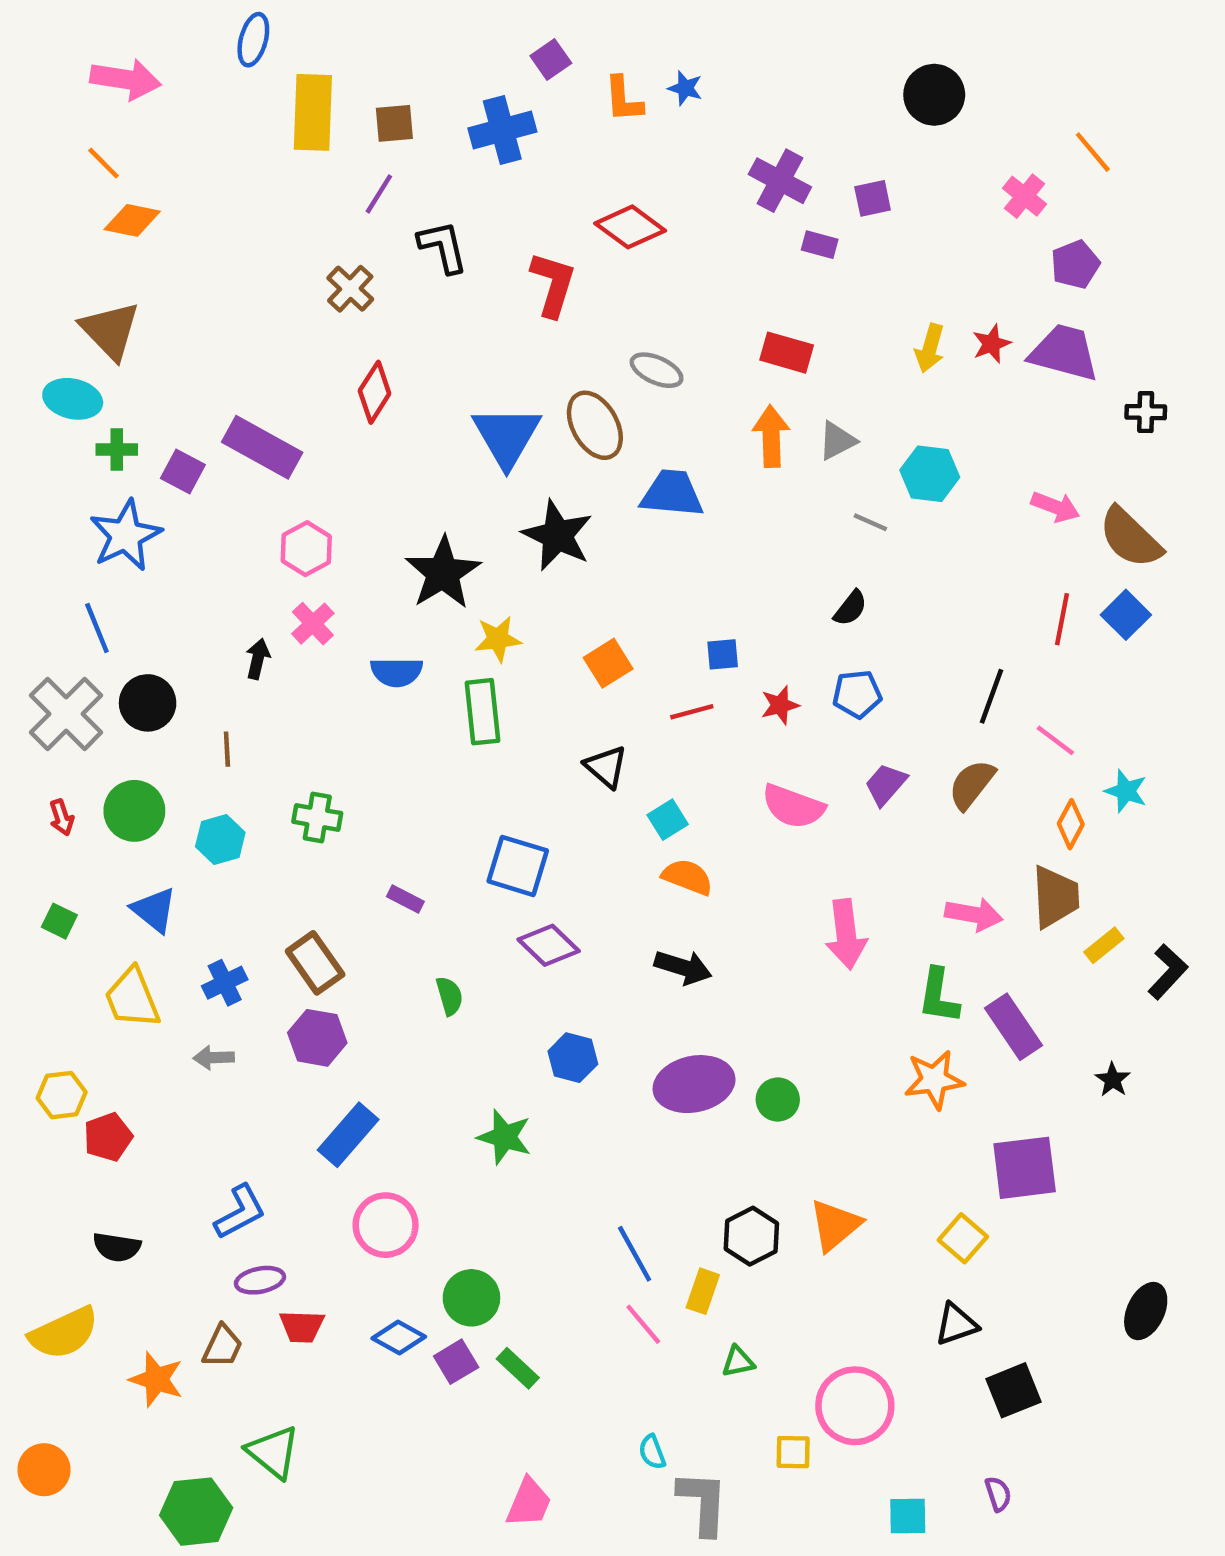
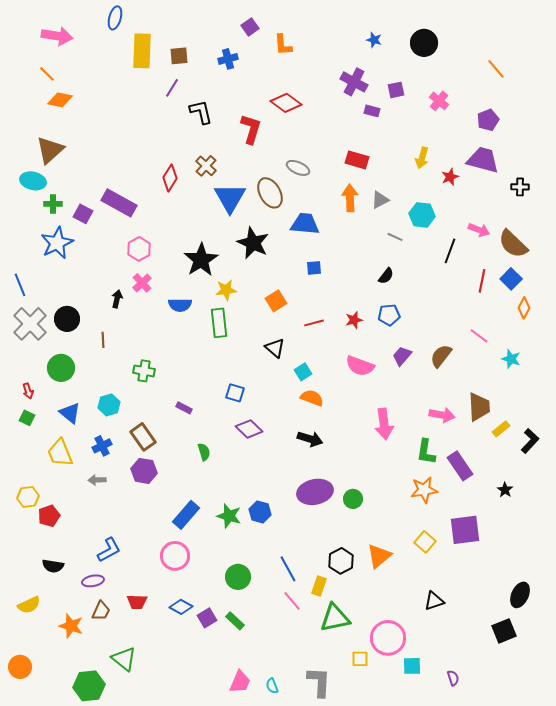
blue star: (685, 88) -> (374, 40), moved
blue cross: (502, 130) -> (228, 59), size x0.7
pink cross: (1025, 196) -> (439, 101), moved
brown cross: (350, 289) -> (206, 166), moved
brown triangle: (110, 331) -> (50, 150), turned 32
red star: (991, 344) -> (450, 177), moved
blue line: (97, 628) -> (20, 285), moved
blue square: (723, 654) -> (314, 268), moved
black line: (991, 696) -> (450, 251), moved
red arrow: (62, 817) -> (28, 391), moved
orange diamond: (1071, 824) -> (524, 308), moved
cyan hexagon: (220, 839) -> (109, 405), moved
blue square: (518, 866) -> (235, 393), size x0.7
blue hexagon: (573, 1058) -> (260, 512), moved
blue rectangle: (348, 1135) -> (186, 515), moved
yellow square: (963, 1238) -> (425, 542), moved
purple ellipse: (260, 1280) -> (93, 581), moved
green circle: (471, 1298) -> (238, 577), moved
yellow semicircle: (64, 1333) -> (29, 605), size x0.7
green triangle: (738, 1362) -> (335, 618), size x2.0
black square: (1014, 1390) -> (504, 631), moved
cyan semicircle: (652, 1452) -> (272, 686), moved
cyan square: (908, 1516) -> (412, 666), moved

